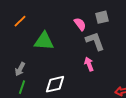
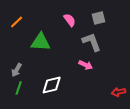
pink semicircle: (80, 24) -> (70, 20), moved
pink arrow: (89, 64) -> (86, 65), turned 136

